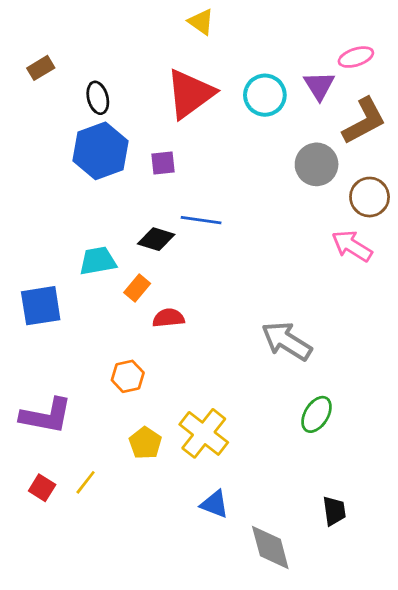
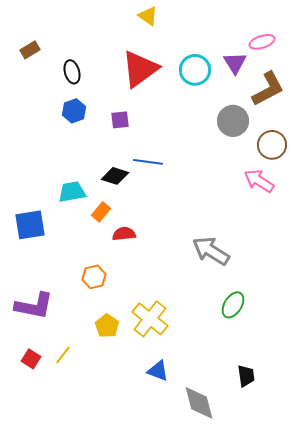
blue hexagon: (100, 151) -> (74, 111), size x0.6

